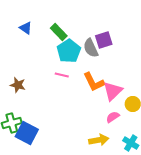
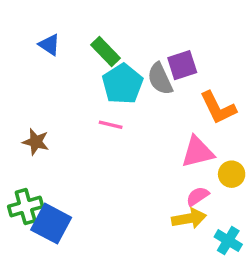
orange L-shape: (94, 82) -> (218, 108), moved
pink triangle: (113, 91) -> (198, 152), turned 30
yellow arrow: (99, 140) -> (189, 218), moved

